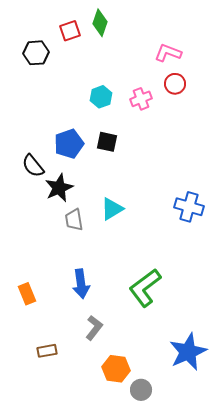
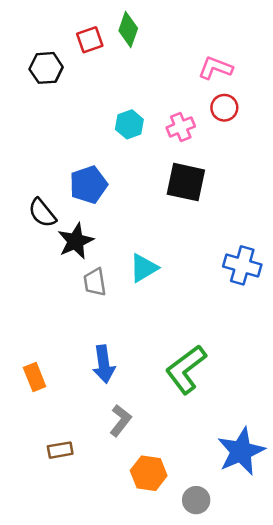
black square: (107, 142) -> (186, 182), moved, size x1.5
gray circle: (141, 390) -> (196, 500), moved

